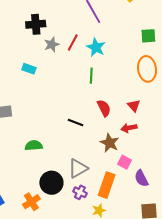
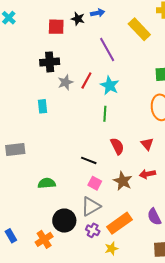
cyan rectangle: (29, 69) -> (42, 106), turned 64
red arrow: (129, 128) -> (147, 174), moved
pink square: (125, 162) -> (95, 183), moved
orange rectangle: (107, 185) -> (119, 223), turned 35

